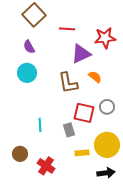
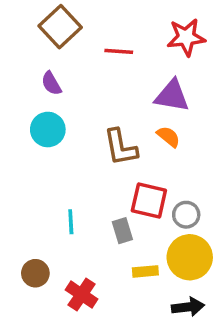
red star: (105, 38) -> (186, 37), moved
purple triangle: (81, 54) -> (172, 96), moved, turned 35
gray circle: (107, 107) -> (186, 215), moved

